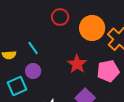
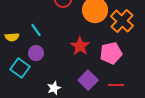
cyan square: (17, 86) -> (20, 68), turned -30

